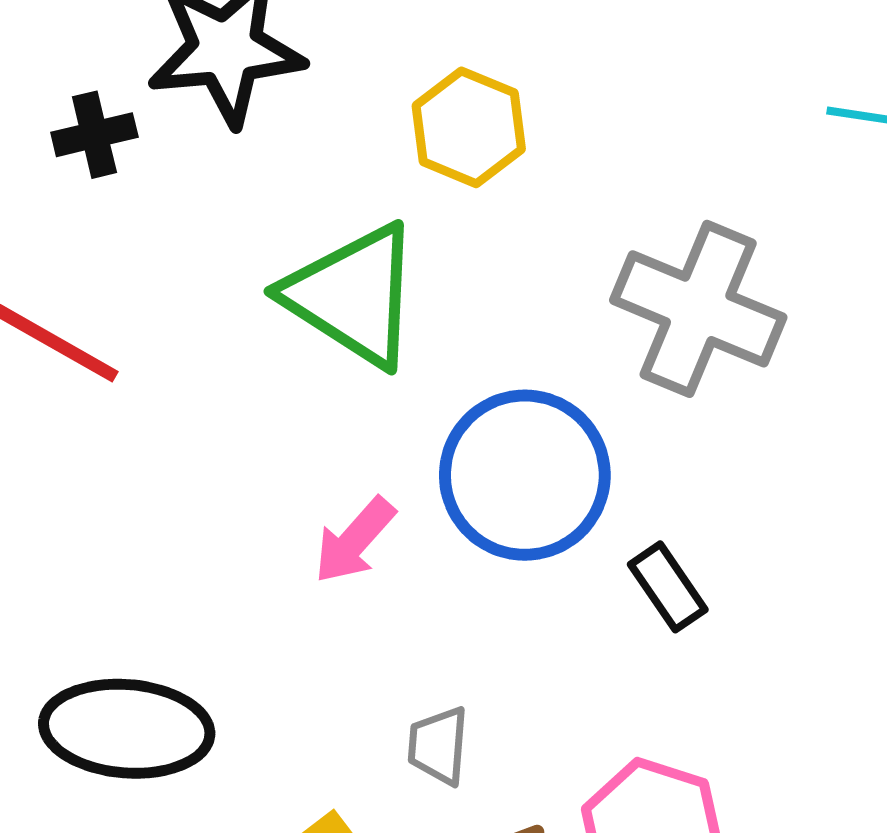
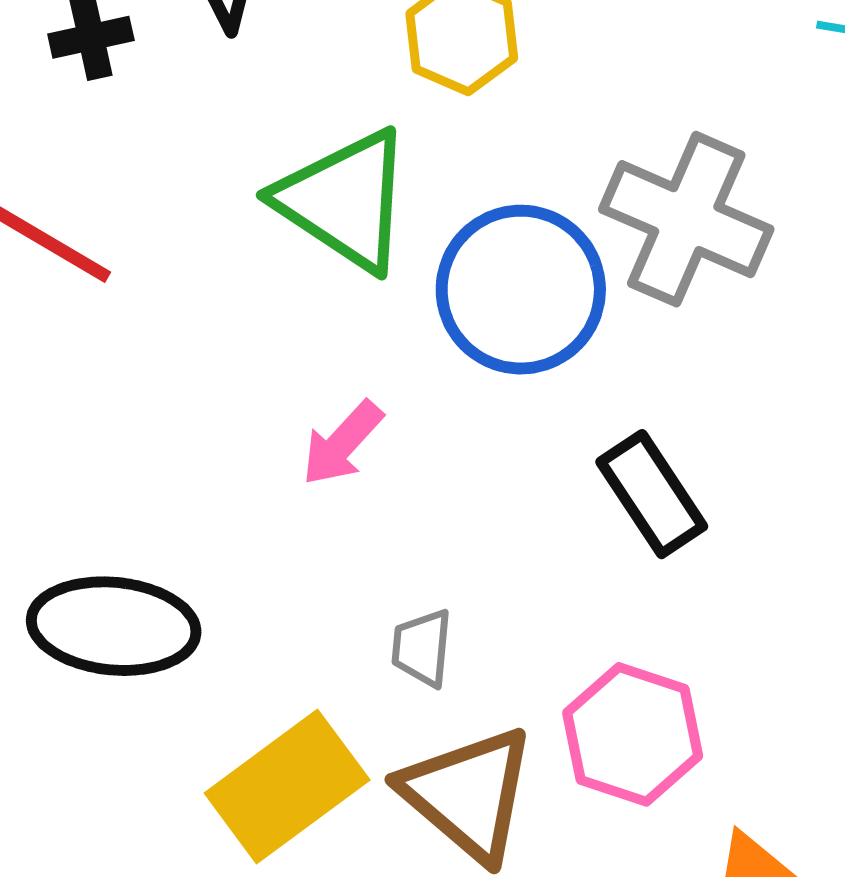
blue circle: (525, 475) -> (521, 290), moved
black rectangle: (668, 587) -> (652, 494), size x1.4

